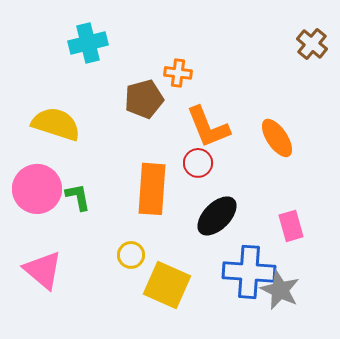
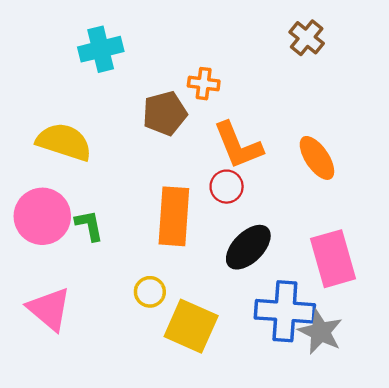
brown cross: (312, 44) -> (307, 38), moved
pink rectangle: (291, 226) -> (333, 259), size x1.6

